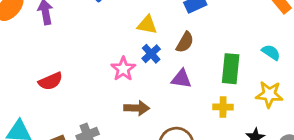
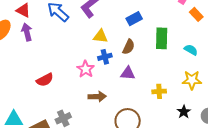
blue cross: (151, 54) -> (105, 57), turned 32
green rectangle: (231, 69) -> (162, 38), moved
red semicircle: (50, 81) -> (45, 80), moved

